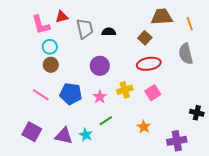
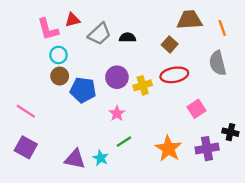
gray trapezoid: (85, 29) -> (99, 34), turned 60
yellow cross: (125, 90) -> (143, 85), moved
pink square: (153, 93) -> (197, 109), moved
blue pentagon: (71, 94) -> (83, 90), moved
pink line: (41, 95) -> (26, 111), moved
orange star: (144, 127) -> (168, 149), size x1.6
purple square: (32, 132) -> (26, 147), moved
purple cross: (177, 141) -> (207, 149), moved

